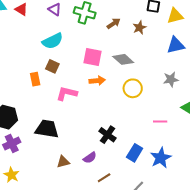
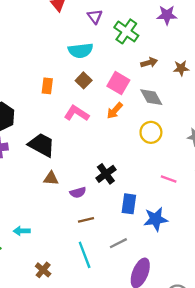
brown arrow: (114, 23) -> (149, 63), moved
brown square: (52, 66) -> (84, 80), moved
orange arrow: (97, 81) -> (115, 111), turned 119
blue rectangle: (135, 153) -> (129, 204), turned -42
brown triangle: (63, 162) -> (51, 178), moved

